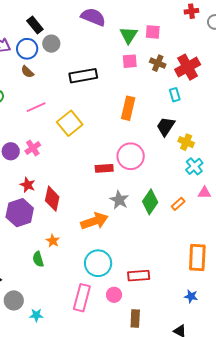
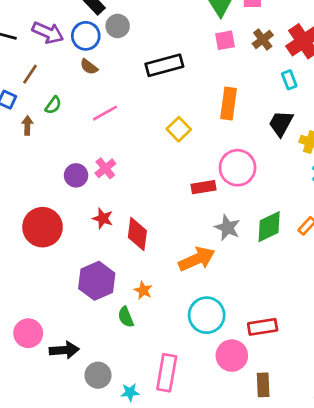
brown cross: (158, 63) -> (263, 39), turned 35
yellow square: (70, 123) -> (179, 129), moved, size x0.7
green diamond: (150, 202) -> (269, 227), turned 35
purple hexagon: (20, 213) -> (97, 281), moved
pink circle: (114, 295) -> (232, 356), size x1.5
pink rectangle: (82, 298) -> (167, 373), moved

